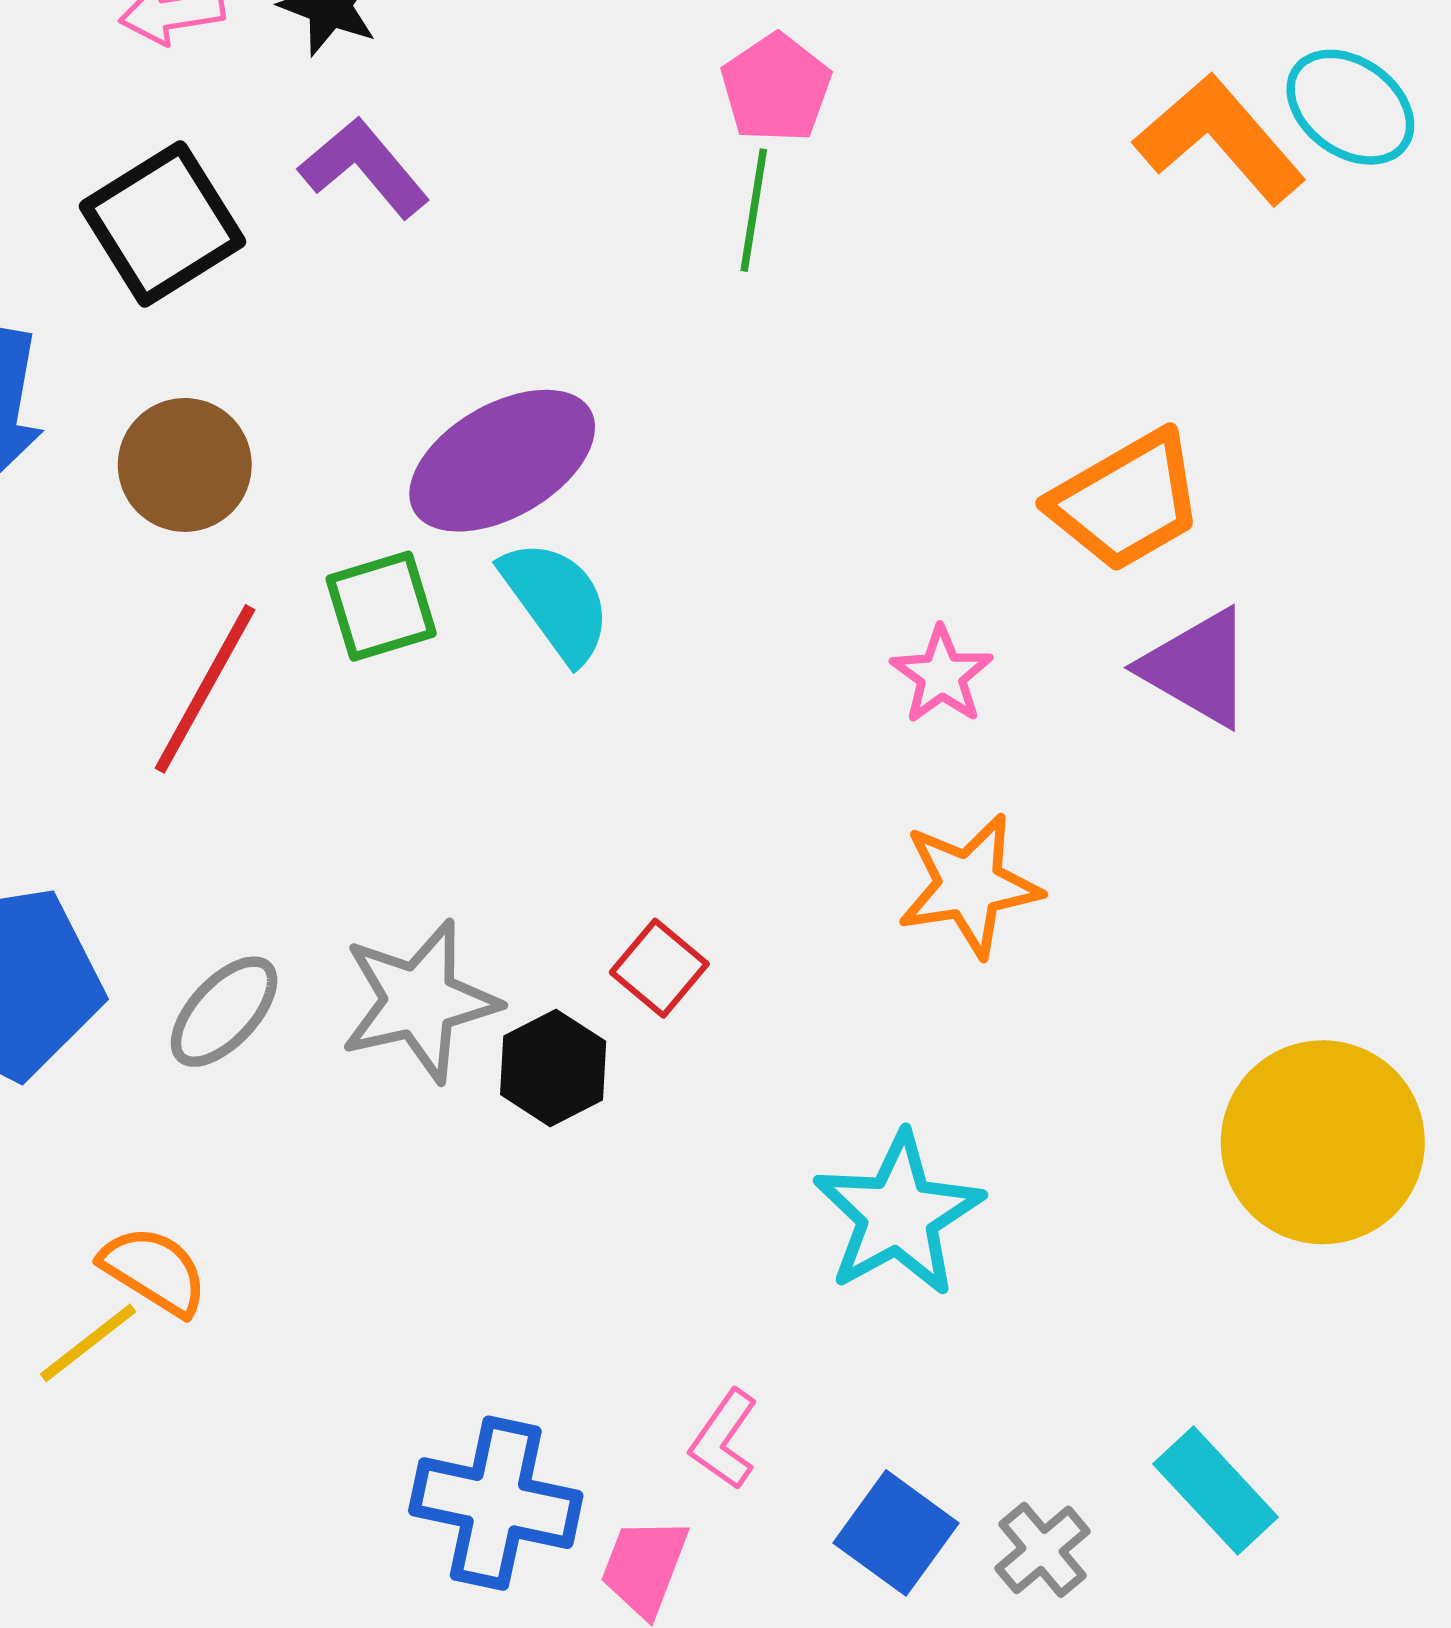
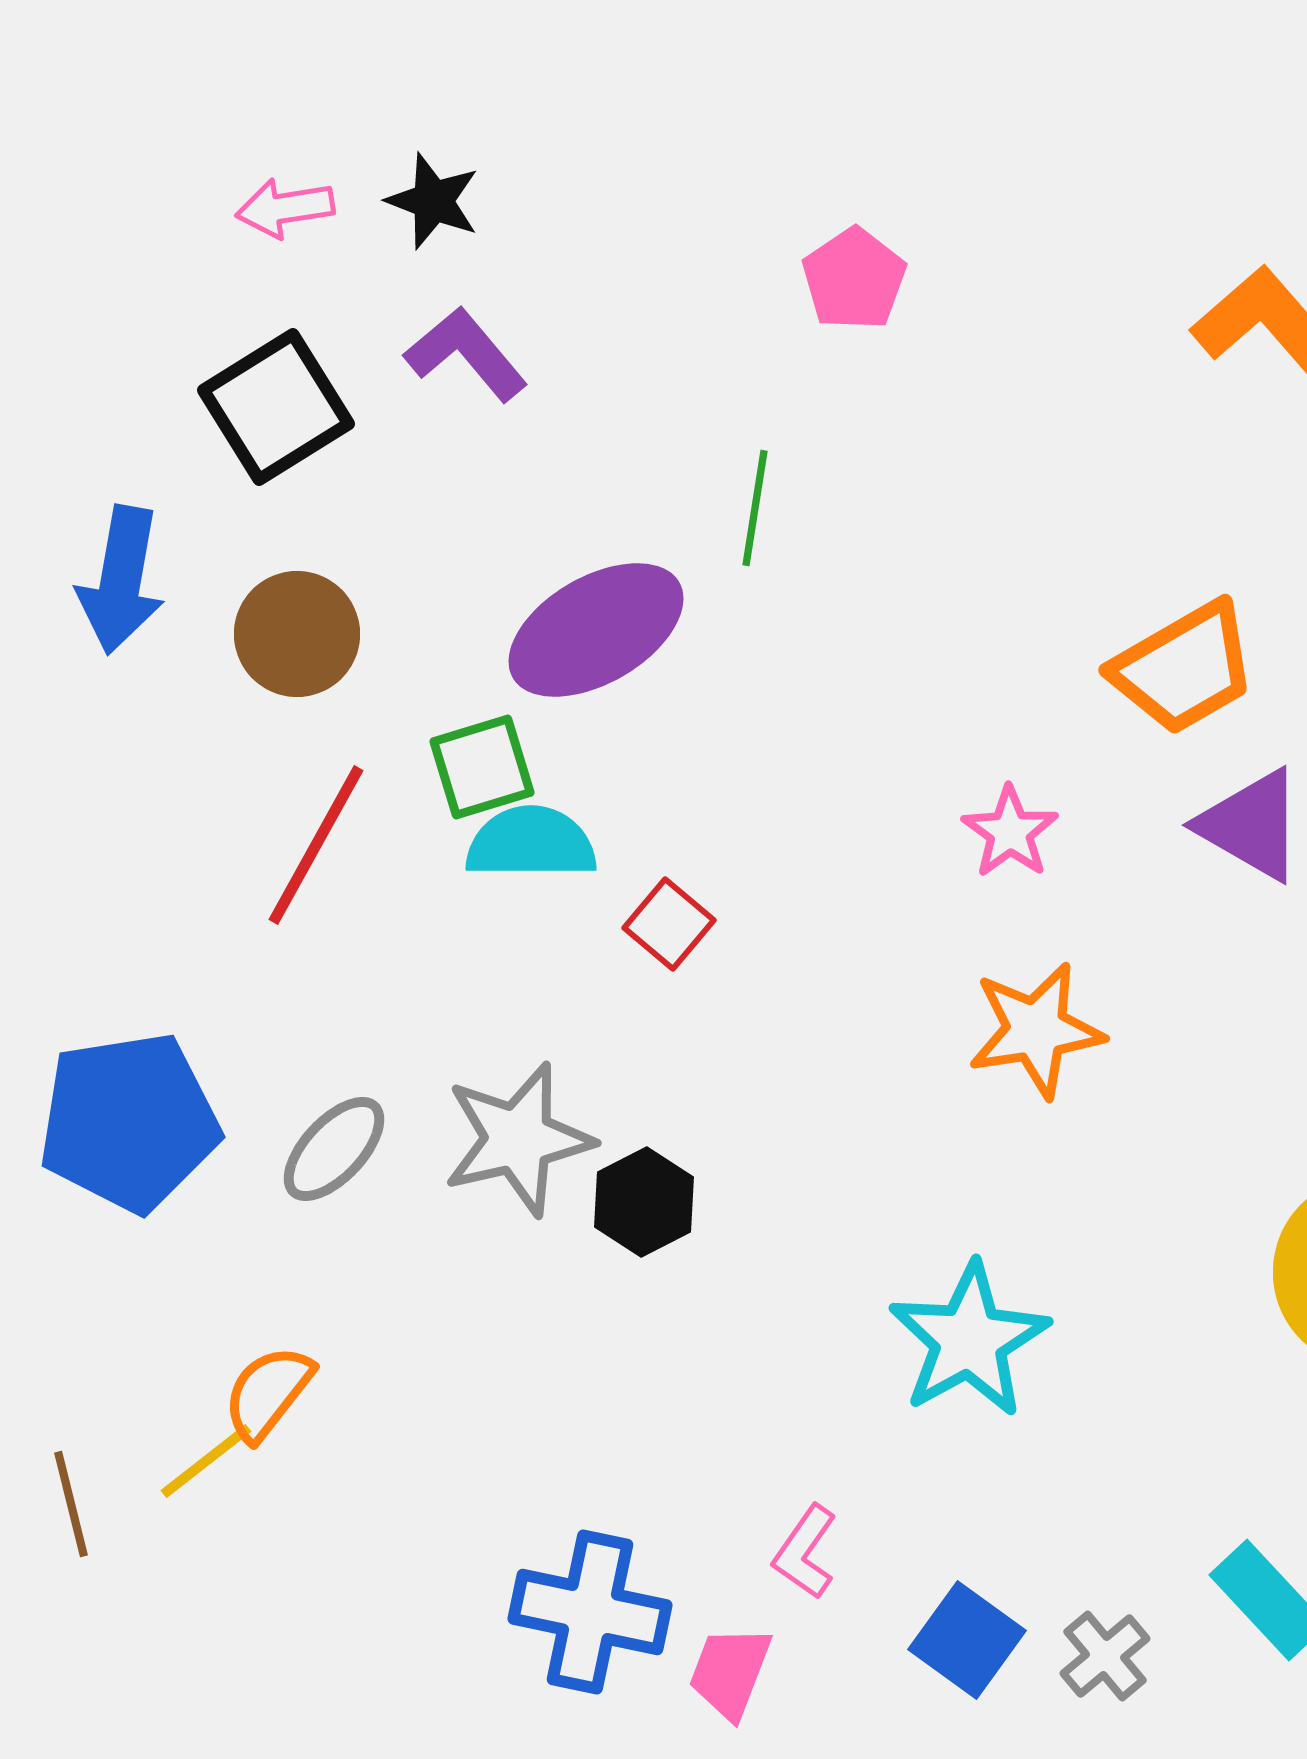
green line: (754, 210) -> (755, 508), moved
cyan semicircle: (556, 601) -> (531, 843), moved, turned -54
red square: (659, 968) -> (669, 924), moved
orange semicircle: (154, 1271) -> (268, 1393), turned -84

